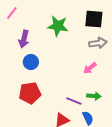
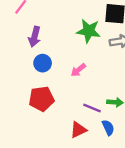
green star: (58, 26) -> (89, 31), moved
pink arrow: (90, 68) -> (78, 70), moved

